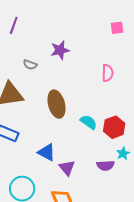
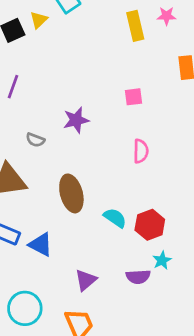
pink square: (117, 28) -> (134, 97), moved
blue triangle: (47, 152) -> (41, 245), moved
purple triangle: (67, 168) -> (86, 280), turned 30

